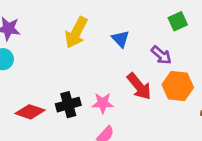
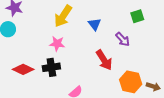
orange hexagon: (178, 86) -> (131, 82), moved
pink star: (103, 103) -> (57, 44), moved

